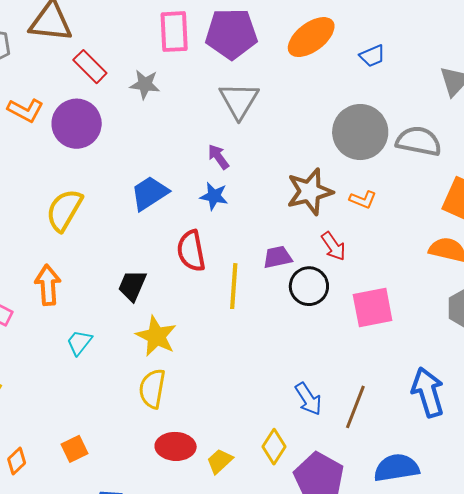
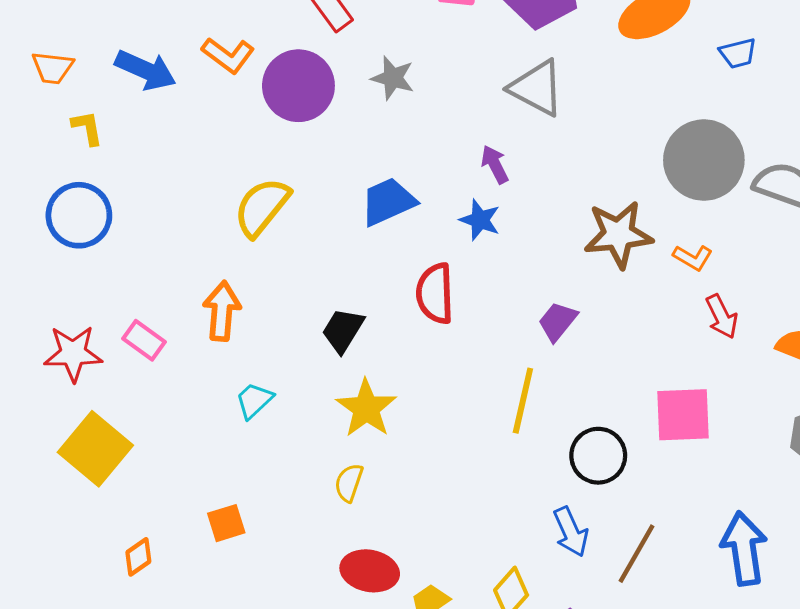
gray star: (145, 84) -> (393, 78), moved
gray triangle: (239, 100) -> (537, 88), turned -42
red arrow: (333, 246) -> (722, 317), moved
purple trapezoid: (277, 257) -> (558, 321), turned -48
yellow line: (234, 286) -> (523, 401), moved
black circle: (309, 286) -> (598, 456), moved
yellow semicircle: (152, 389) -> (349, 483), size x0.7
orange square: (74, 449) -> (226, 523), moved

